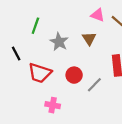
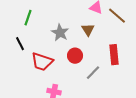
green line: (35, 26) -> (28, 18), moved
red circle: (74, 75) -> (75, 56), moved

